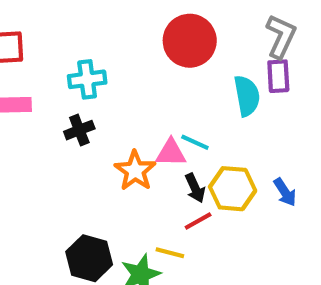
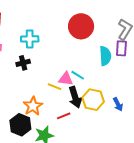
orange star: (135, 171) -> (33, 106), moved
black arrow: (195, 188) -> (75, 97), size x1.5
red line: (198, 221) -> (64, 116), moved
yellow line: (170, 253) -> (54, 87), moved

